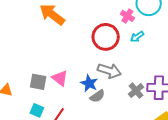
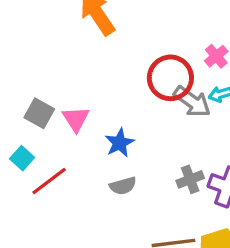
gray arrow: (109, 71) -> (192, 102), moved
gray semicircle: (97, 96) -> (123, 186), moved

